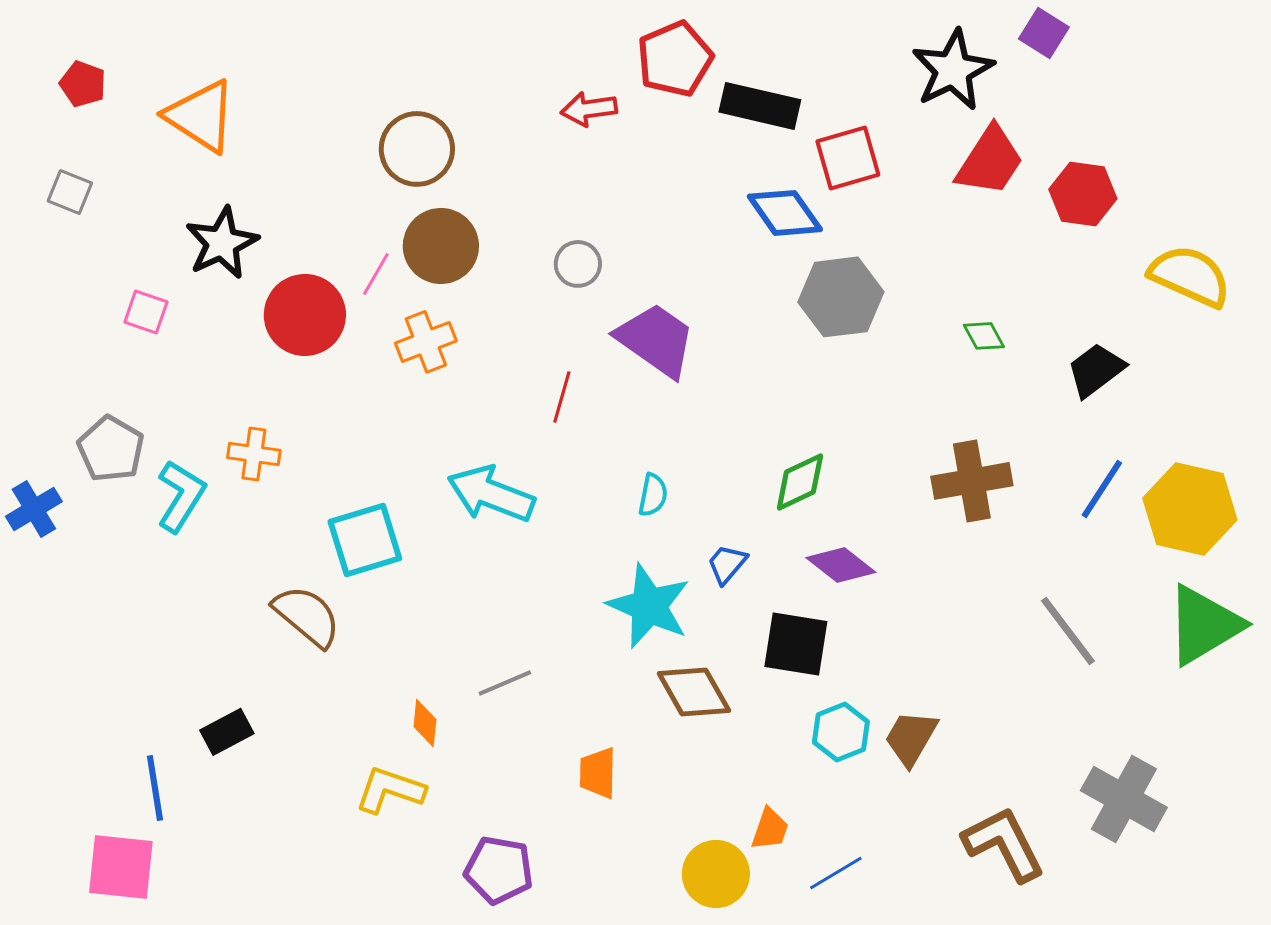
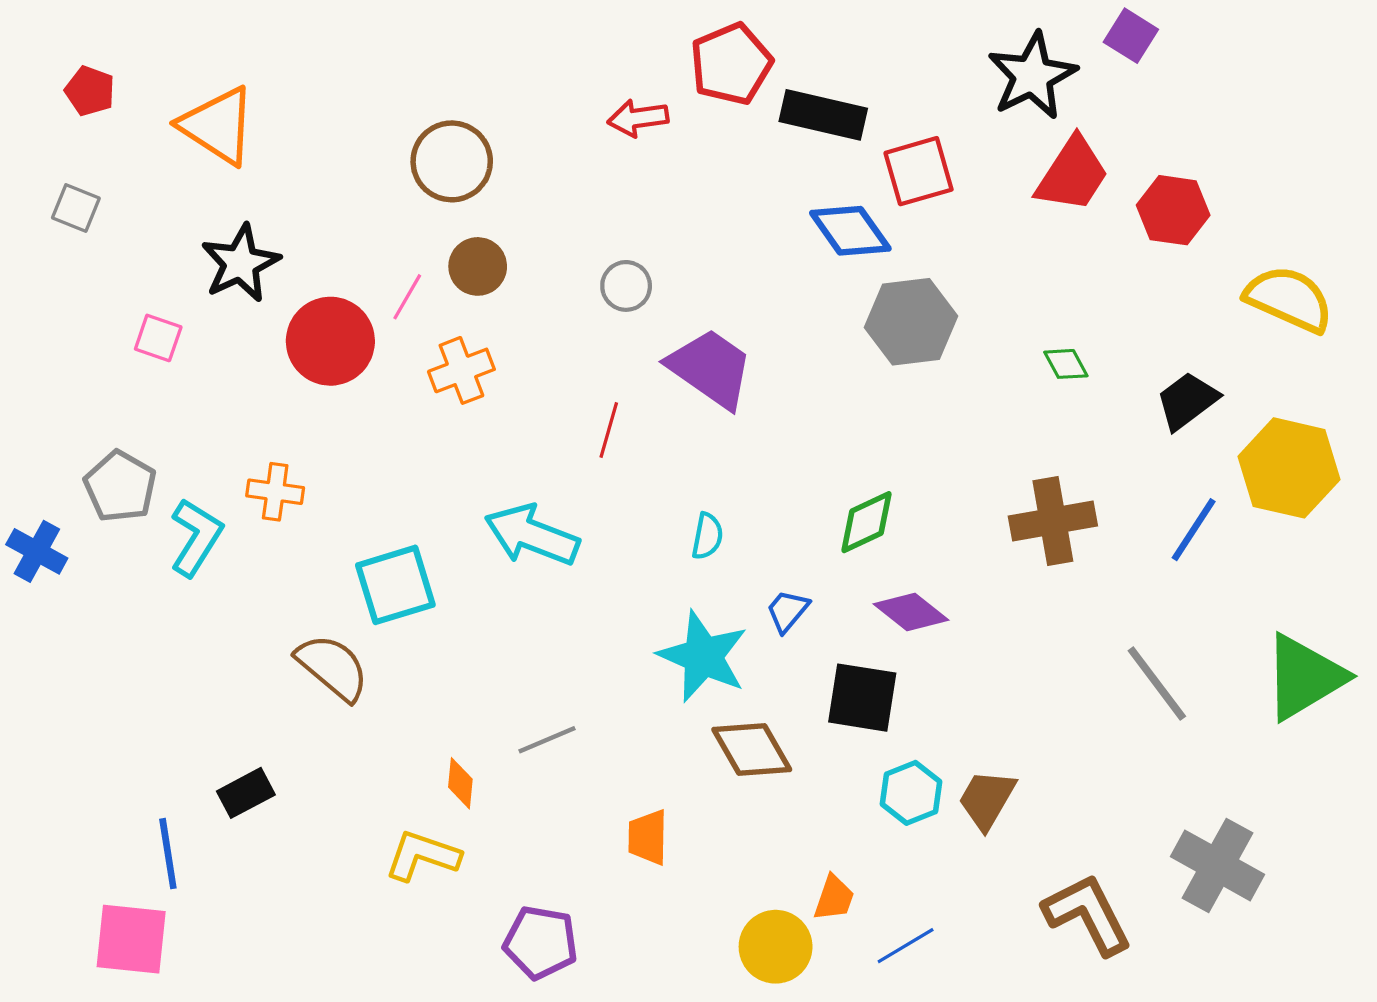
brown circle: (441, 246) -> (478, 266), size x0.7
blue cross: (34, 509) -> (37, 551), turned -30
yellow hexagon: (1190, 509) -> (1289, 468), moved

